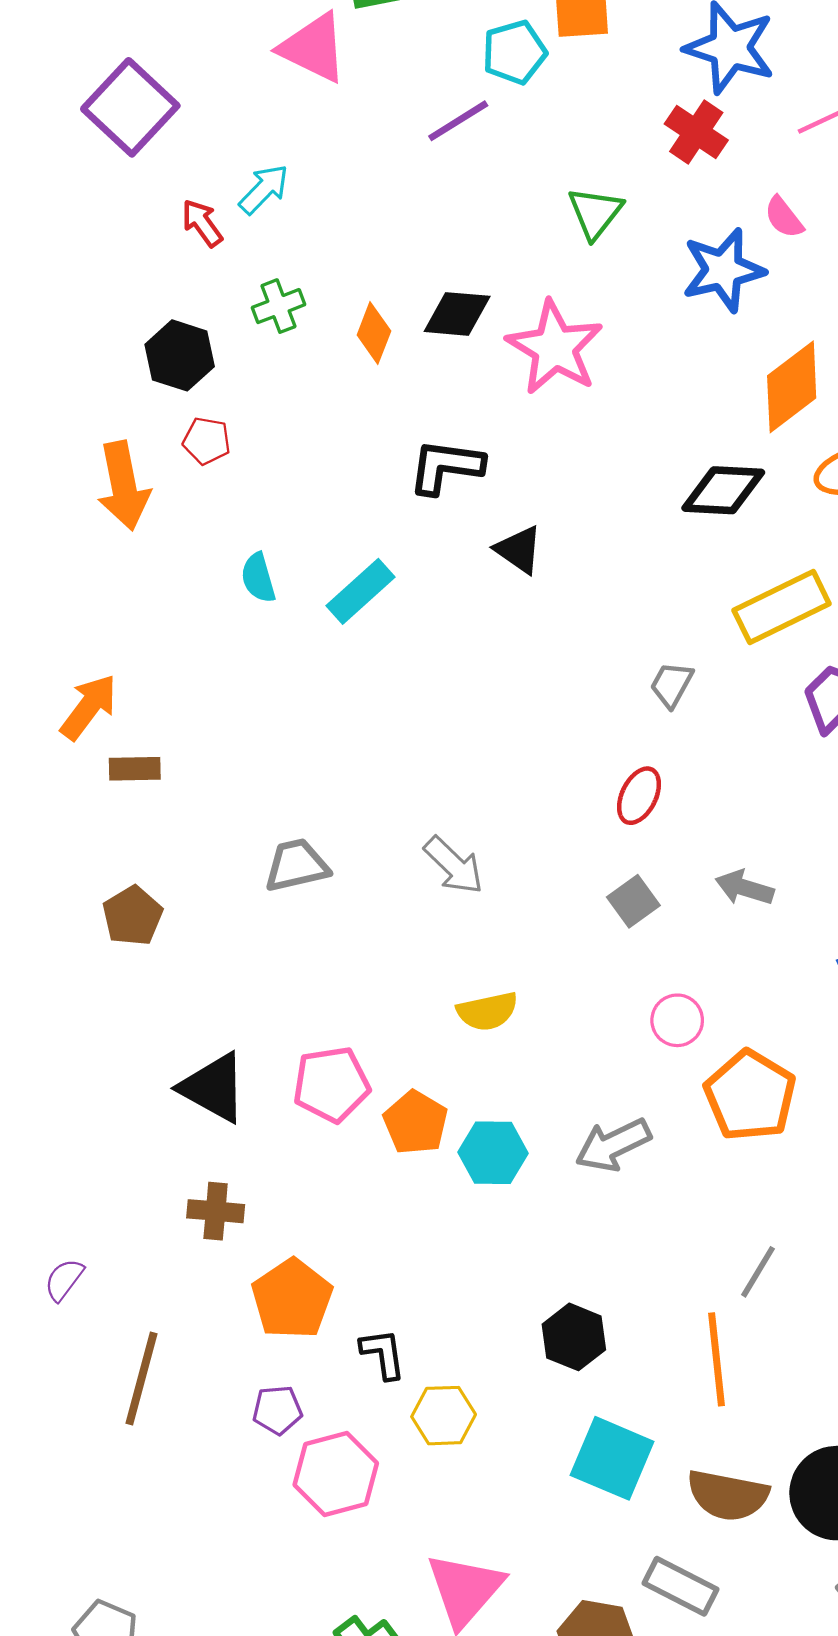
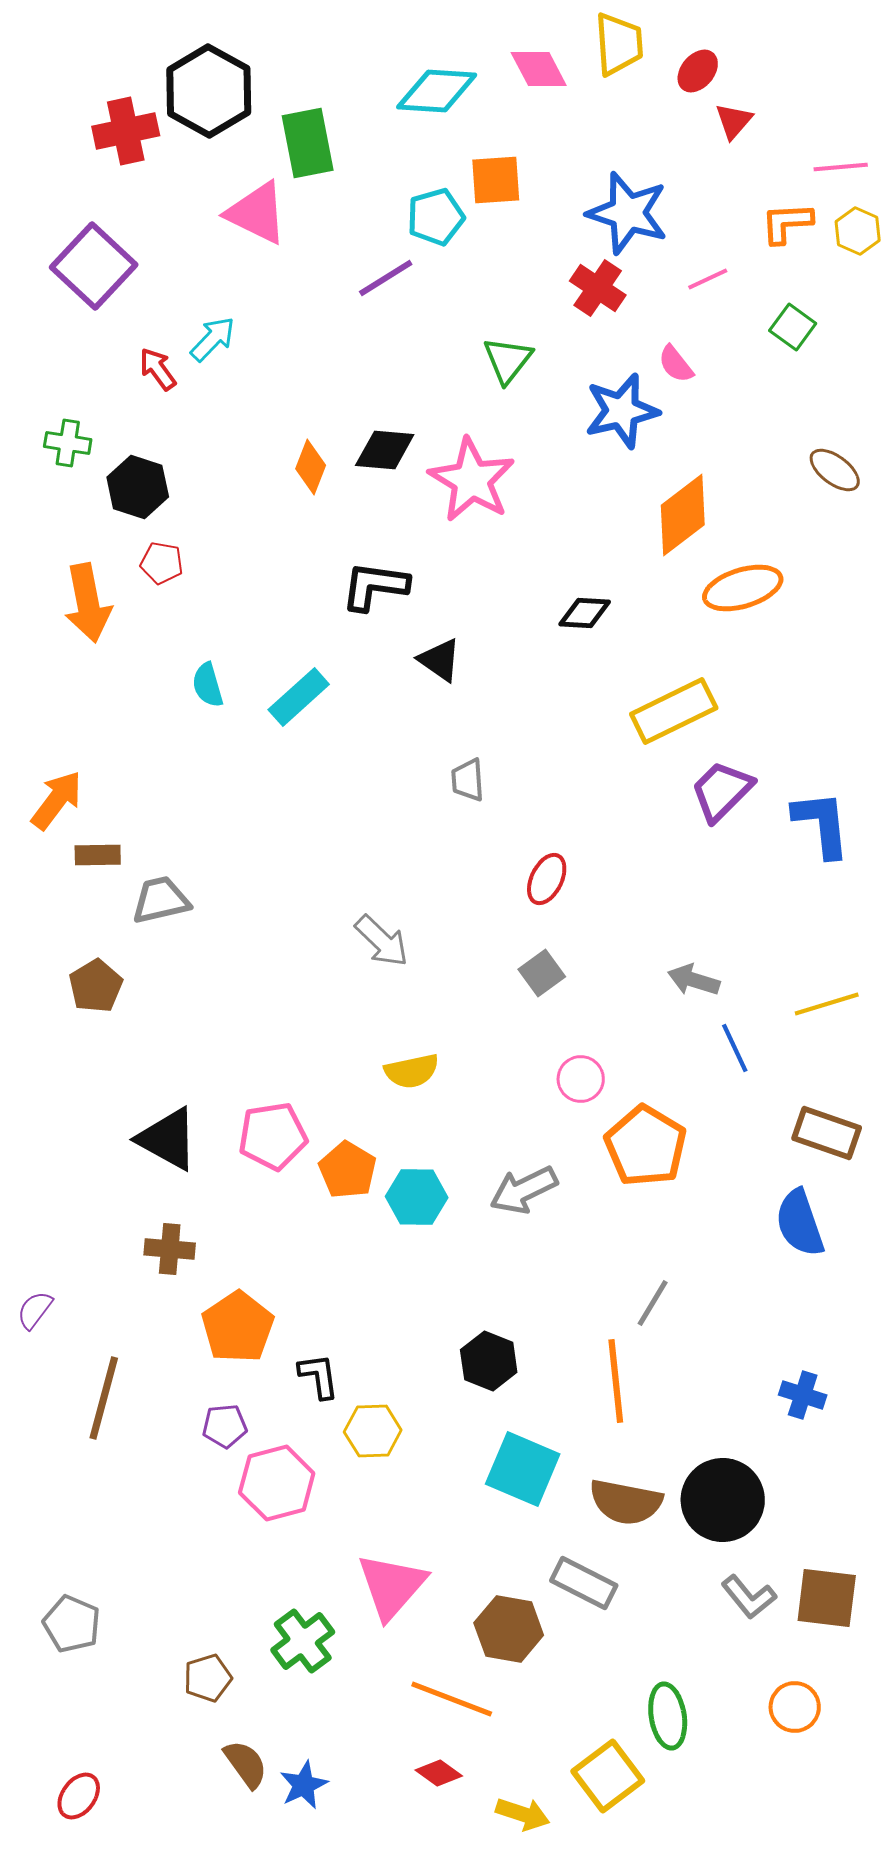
green cross: (279, 306) -> (68, 443), moved, turned 30
black diamond: (723, 490) -> (585, 613), moved, size x0.7
gray trapezoid: (672, 685) -> (468, 780), moved, turned -33
gray trapezoid: (296, 865) -> (161, 900), moved
gray arrow: (745, 888) -> (694, 980), moved

